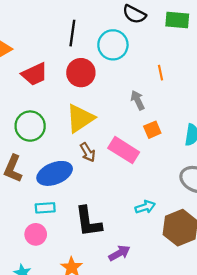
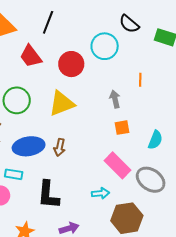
black line: (72, 33) -> (48, 22), moved
red trapezoid: (35, 74) -> (31, 56), turned 65
pink rectangle: (124, 150) -> (117, 165), moved
brown arrow: (88, 152) -> (60, 147), moved, turned 30

